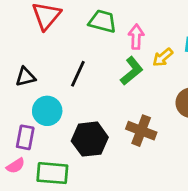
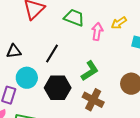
yellow arrow: (163, 57) -> (119, 23), moved
green L-shape: (132, 71) -> (90, 71), moved
black hexagon: (90, 139) -> (58, 88), moved

